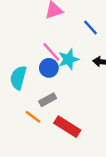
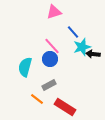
blue line: (90, 27) -> (73, 32), moved
cyan star: (68, 59) -> (82, 47), moved

